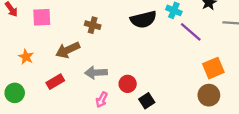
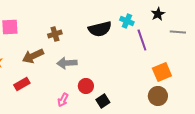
brown cross: (93, 25) -> (55, 34), turned -32
purple line: (191, 32) -> (142, 40), turned 30
gray arrow: (96, 73) -> (67, 63), moved

